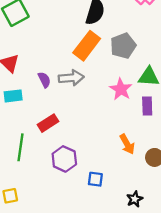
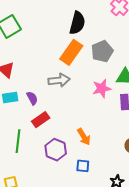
purple semicircle: (44, 80) -> (32, 98), moved
pink star: (121, 89) -> (102, 88), turned 30
orange arrow: (127, 144) -> (84, 137), moved

